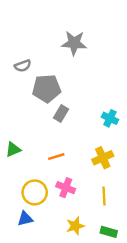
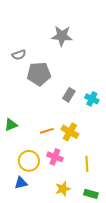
gray rectangle: (61, 114) -> (69, 95), moved
yellow cross: (103, 158) -> (70, 132), moved, turned -36

